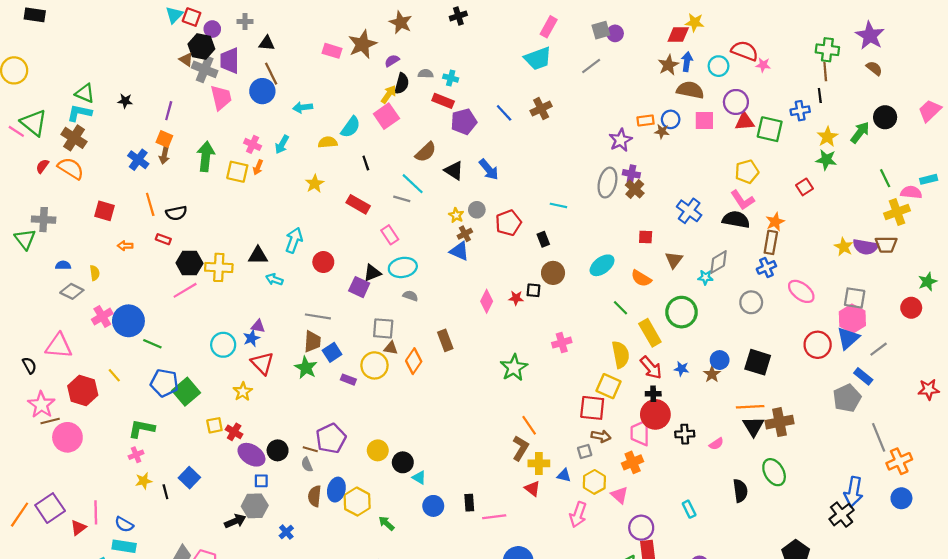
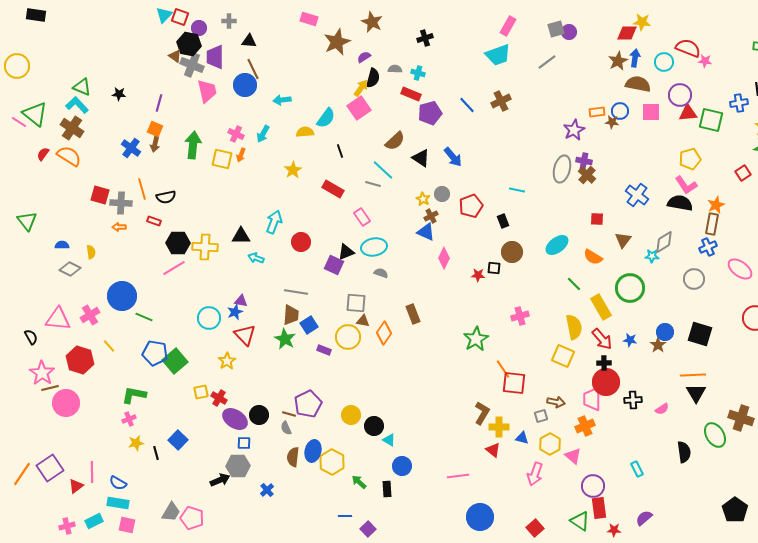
black cross: (458, 16) -> (425, 38), moved
pink rectangle: (332, 51) -> (309, 19), moved
cyan L-shape: (79, 113) -> (77, 105), turned 35
gray cross: (44, 220) -> (121, 203), moved
pink diamond: (487, 301) -> (444, 258), moved
pink cross: (102, 316) -> (90, 315), moved
red square: (592, 408) -> (514, 383), moved
brown cross: (779, 422) -> (741, 418), moved, turned 30
orange line: (529, 425) -> (503, 369), moved
black rectangle: (469, 503) -> (387, 489), moved

